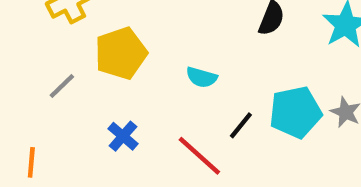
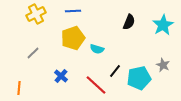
yellow pentagon: (121, 53) -> (73, 38), moved
cyan pentagon: (295, 112) -> (139, 78), moved

